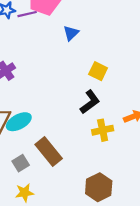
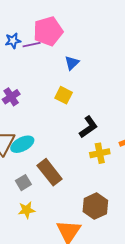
yellow square: (98, 71) -> (64, 95), moved

